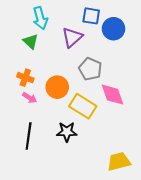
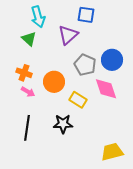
blue circle: (114, 29) -> (112, 60), moved
yellow rectangle: (83, 106) -> (78, 100), size x0.7

